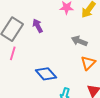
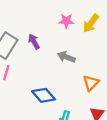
gray arrow: (79, 41) -> (66, 57), moved

